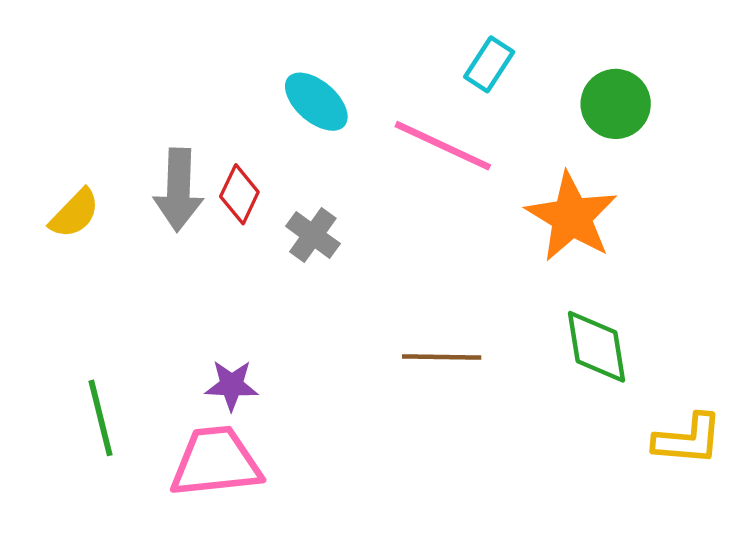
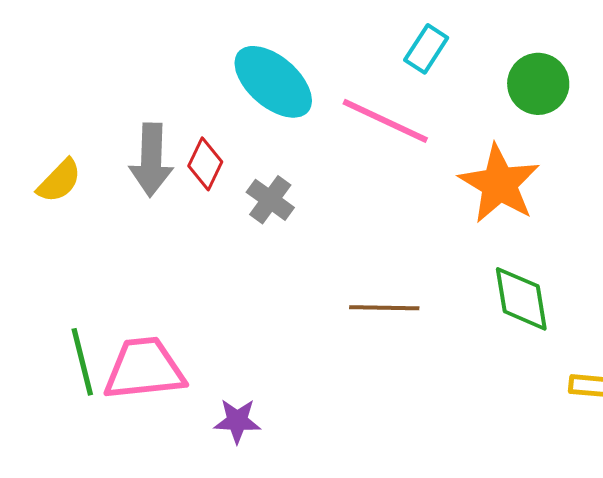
cyan ellipse: (316, 102) -> (273, 82), size x1.4
purple star: (232, 385) -> (237, 421), moved
pink trapezoid: (216, 462) -> (144, 369), moved

